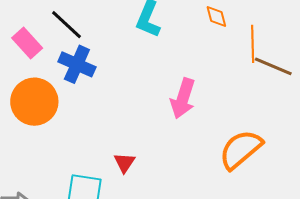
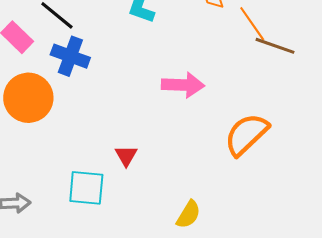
orange line: (253, 44) -> (252, 24), turned -30
pink arrow: (183, 98) -> (183, 85), turned -102

